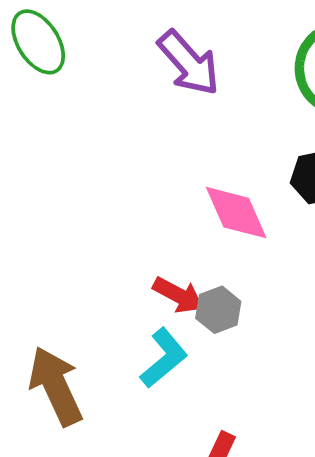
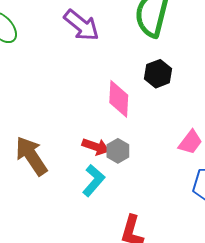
pink diamond: (236, 213) -> (119, 99), turned 36
brown arrow: (56, 386) -> (31, 156), moved

